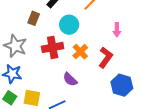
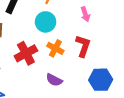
cyan circle: (69, 25) -> (46, 22), moved
blue hexagon: (122, 85) -> (101, 80), moved

